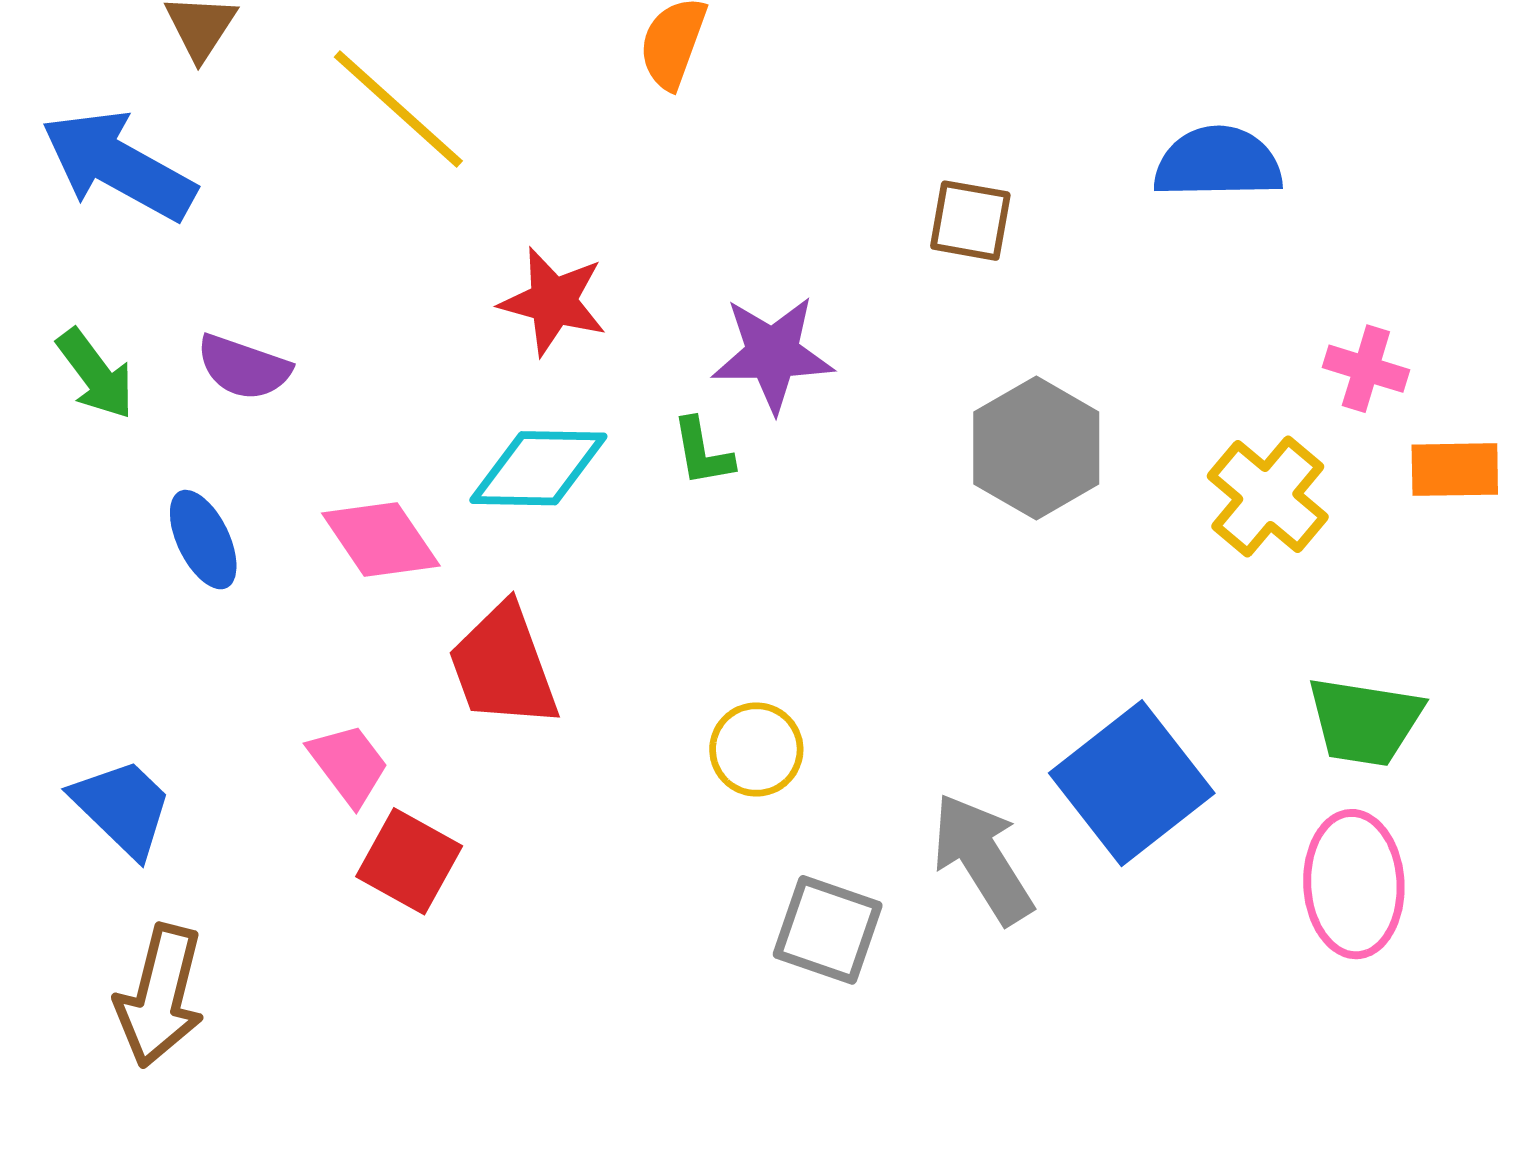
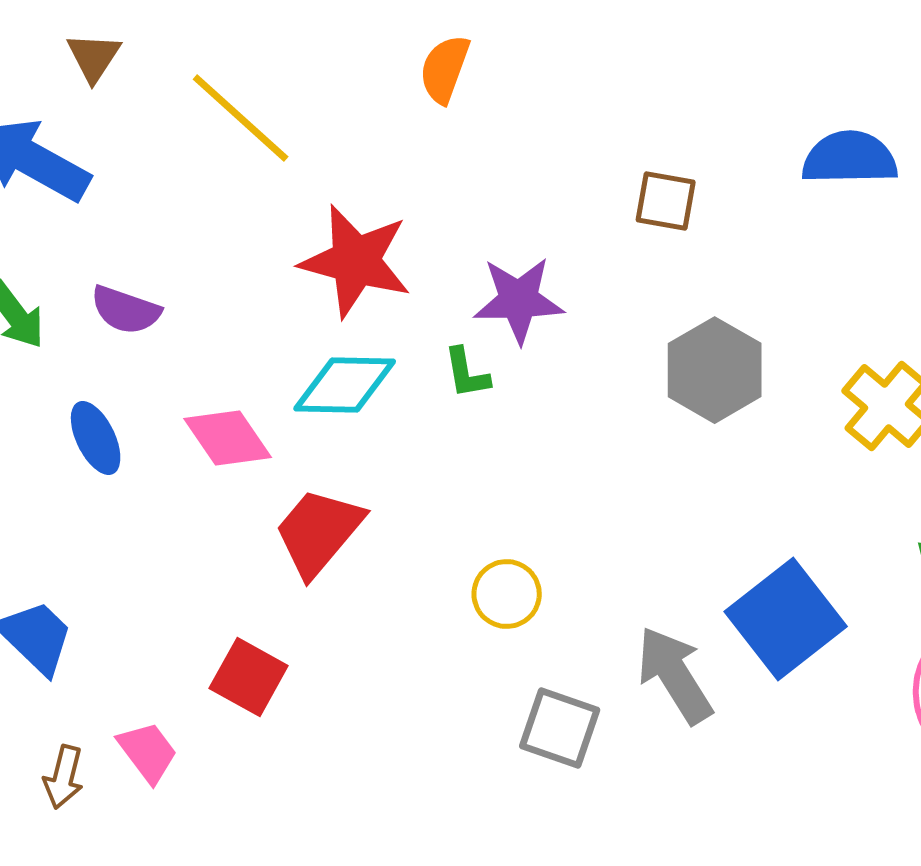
red star: (553, 301) -> (356, 261), size x1.4
red trapezoid: (503, 666) -> (319, 532), turned 60
pink trapezoid: (349, 764) -> (148, 752), moved
brown arrow: (160, 996) -> (64, 777), size x0.6

